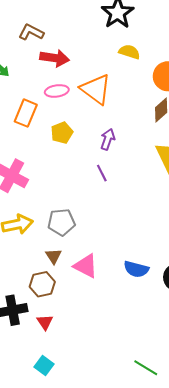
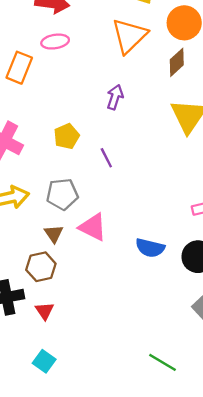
orange triangle: (96, 89) -> (129, 36), moved, turned 40
yellow pentagon: (62, 133) -> (67, 136), moved
purple line: (102, 173) -> (106, 158), moved
pink triangle: (86, 266) -> (93, 227), moved

